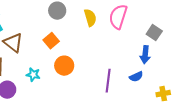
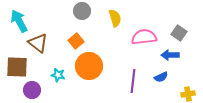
pink semicircle: (118, 17) -> (144, 37), moved, turned 65
blue arrow: (145, 55) -> (170, 55), turned 84
orange circle: (64, 66) -> (89, 66), size x1.4

